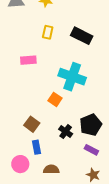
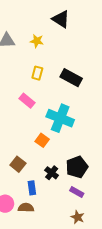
pink rectangle: (28, 60) -> (27, 101), moved, turned 42
blue rectangle: (36, 147) -> (32, 188), moved
brown semicircle: (51, 169) -> (26, 208), moved

